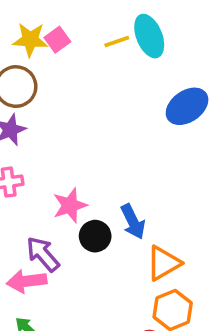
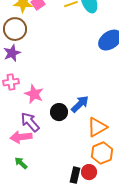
pink star: (70, 205) -> (34, 94), moved, turned -30
blue arrow: (133, 222) -> (80, 104), turned -108

